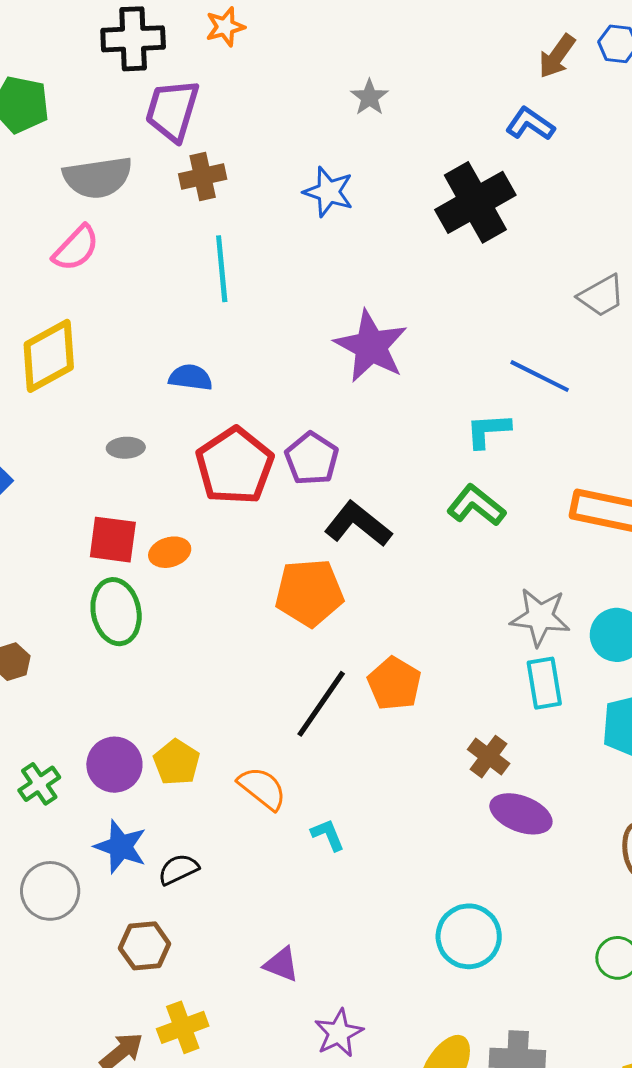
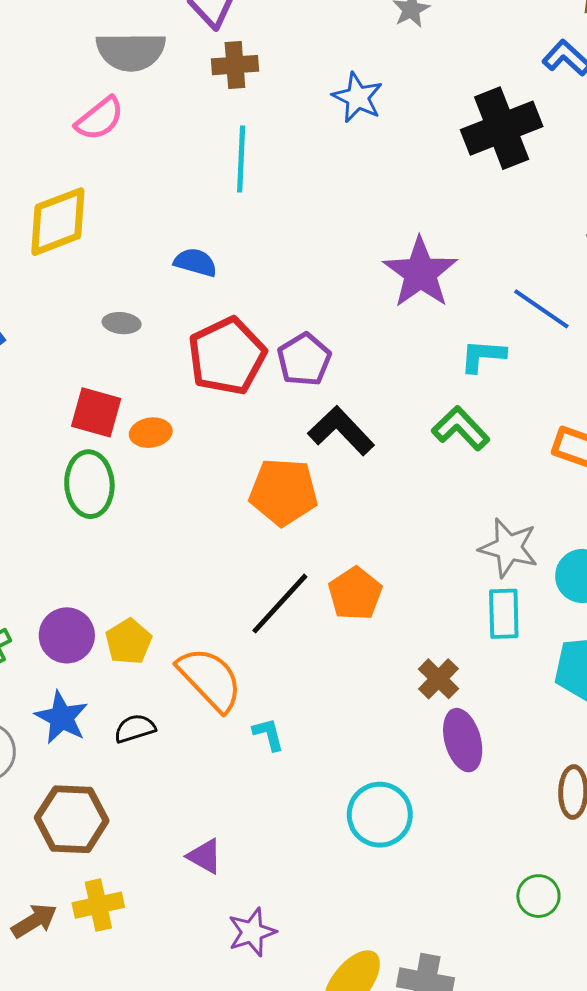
purple star: (371, 346) -> (420, 273), moved
orange semicircle: (262, 788) -> (210, 679), size x1.4
purple ellipse: (521, 814) -> (463, 740), turned 46
black semicircle: (178, 869) -> (135, 729), moved
cyan circle: (469, 936) -> (380, 815), moved
brown hexagon: (145, 946) -> (72, 819), size x1.4

